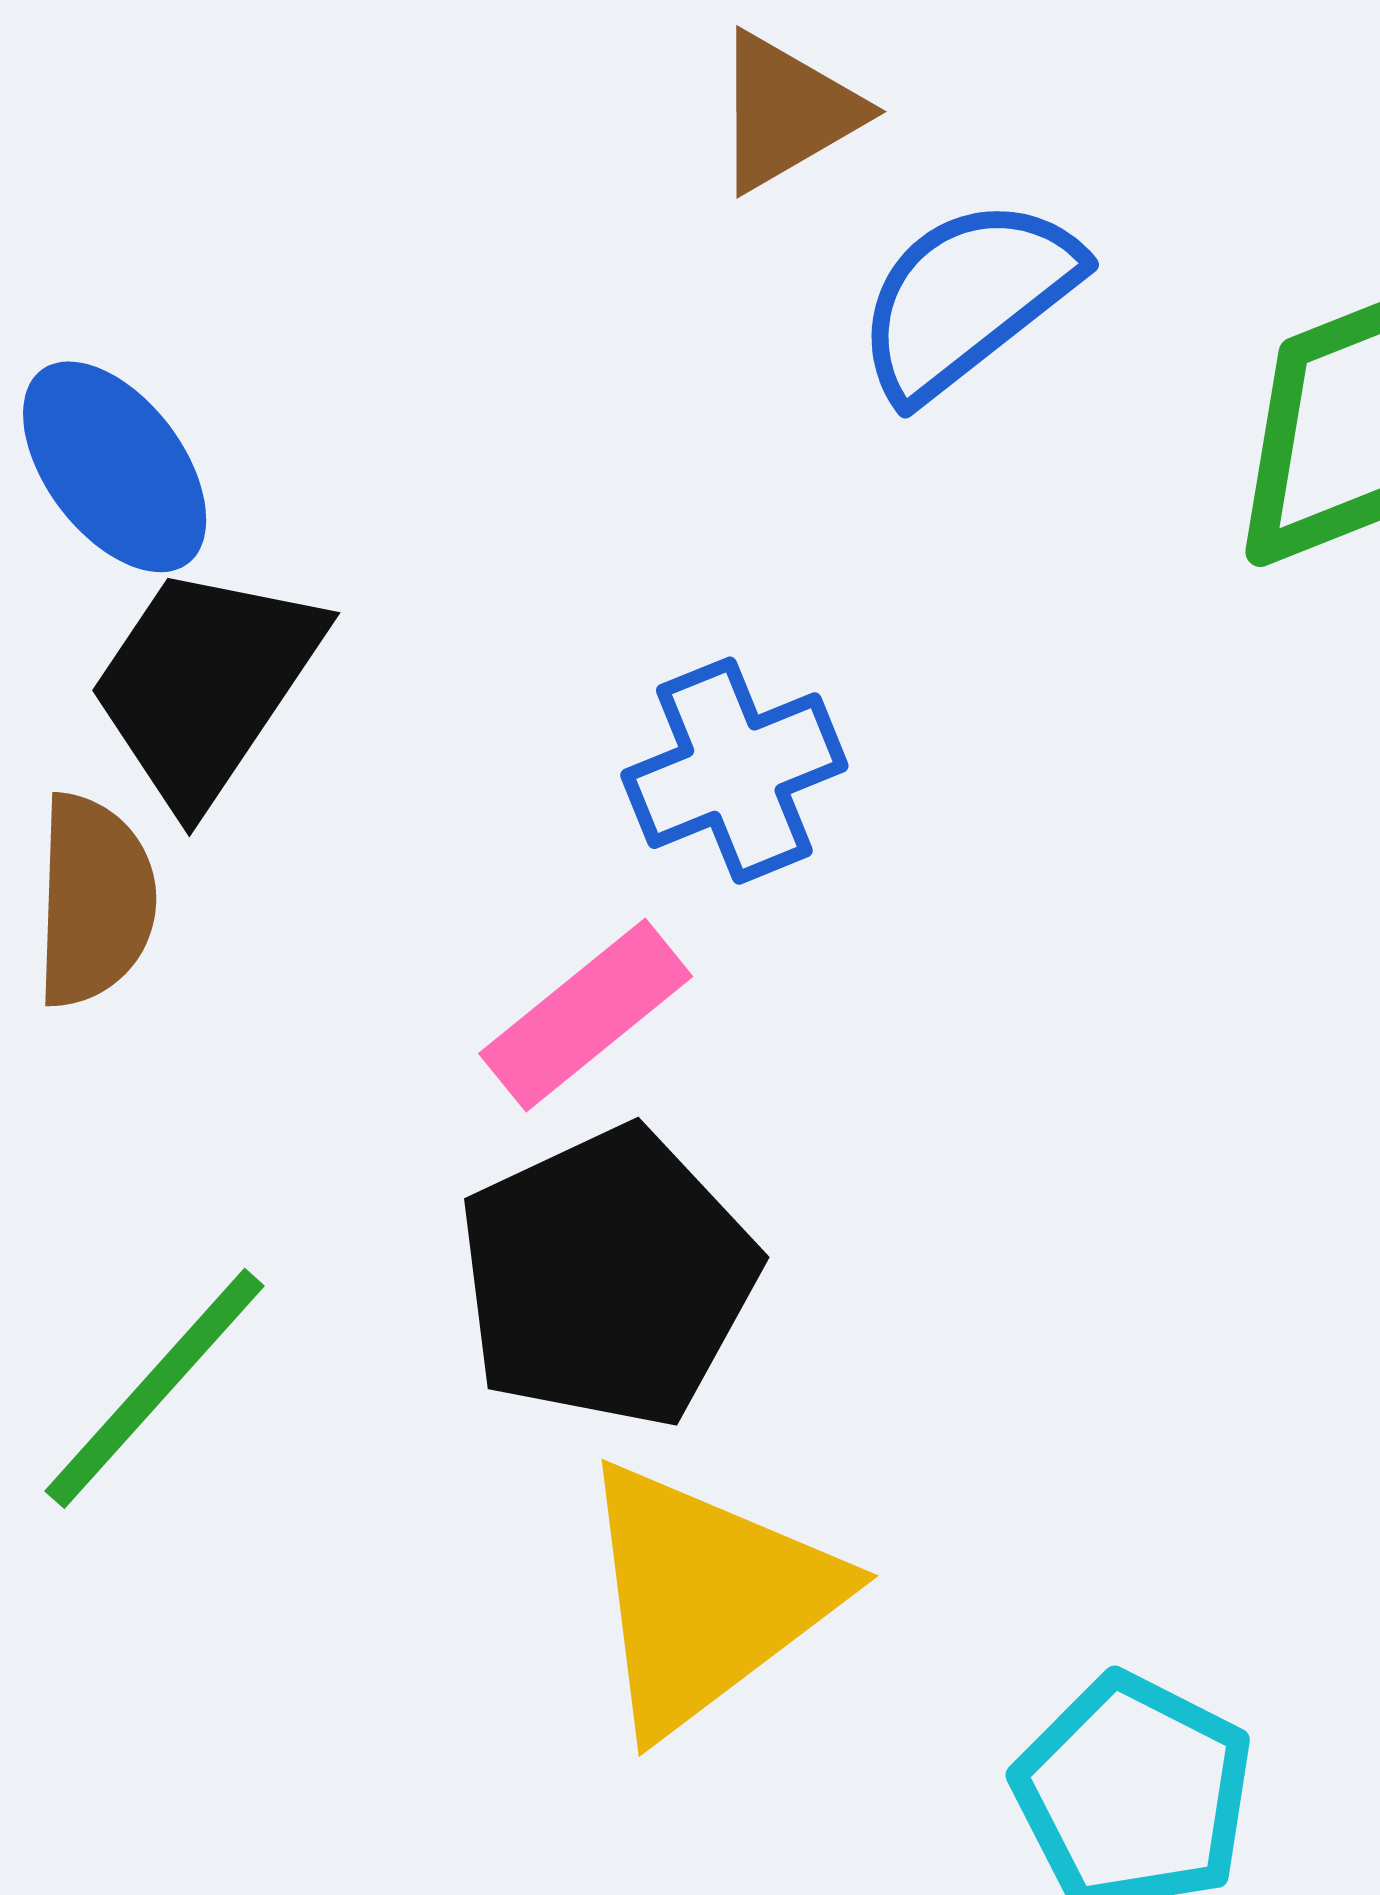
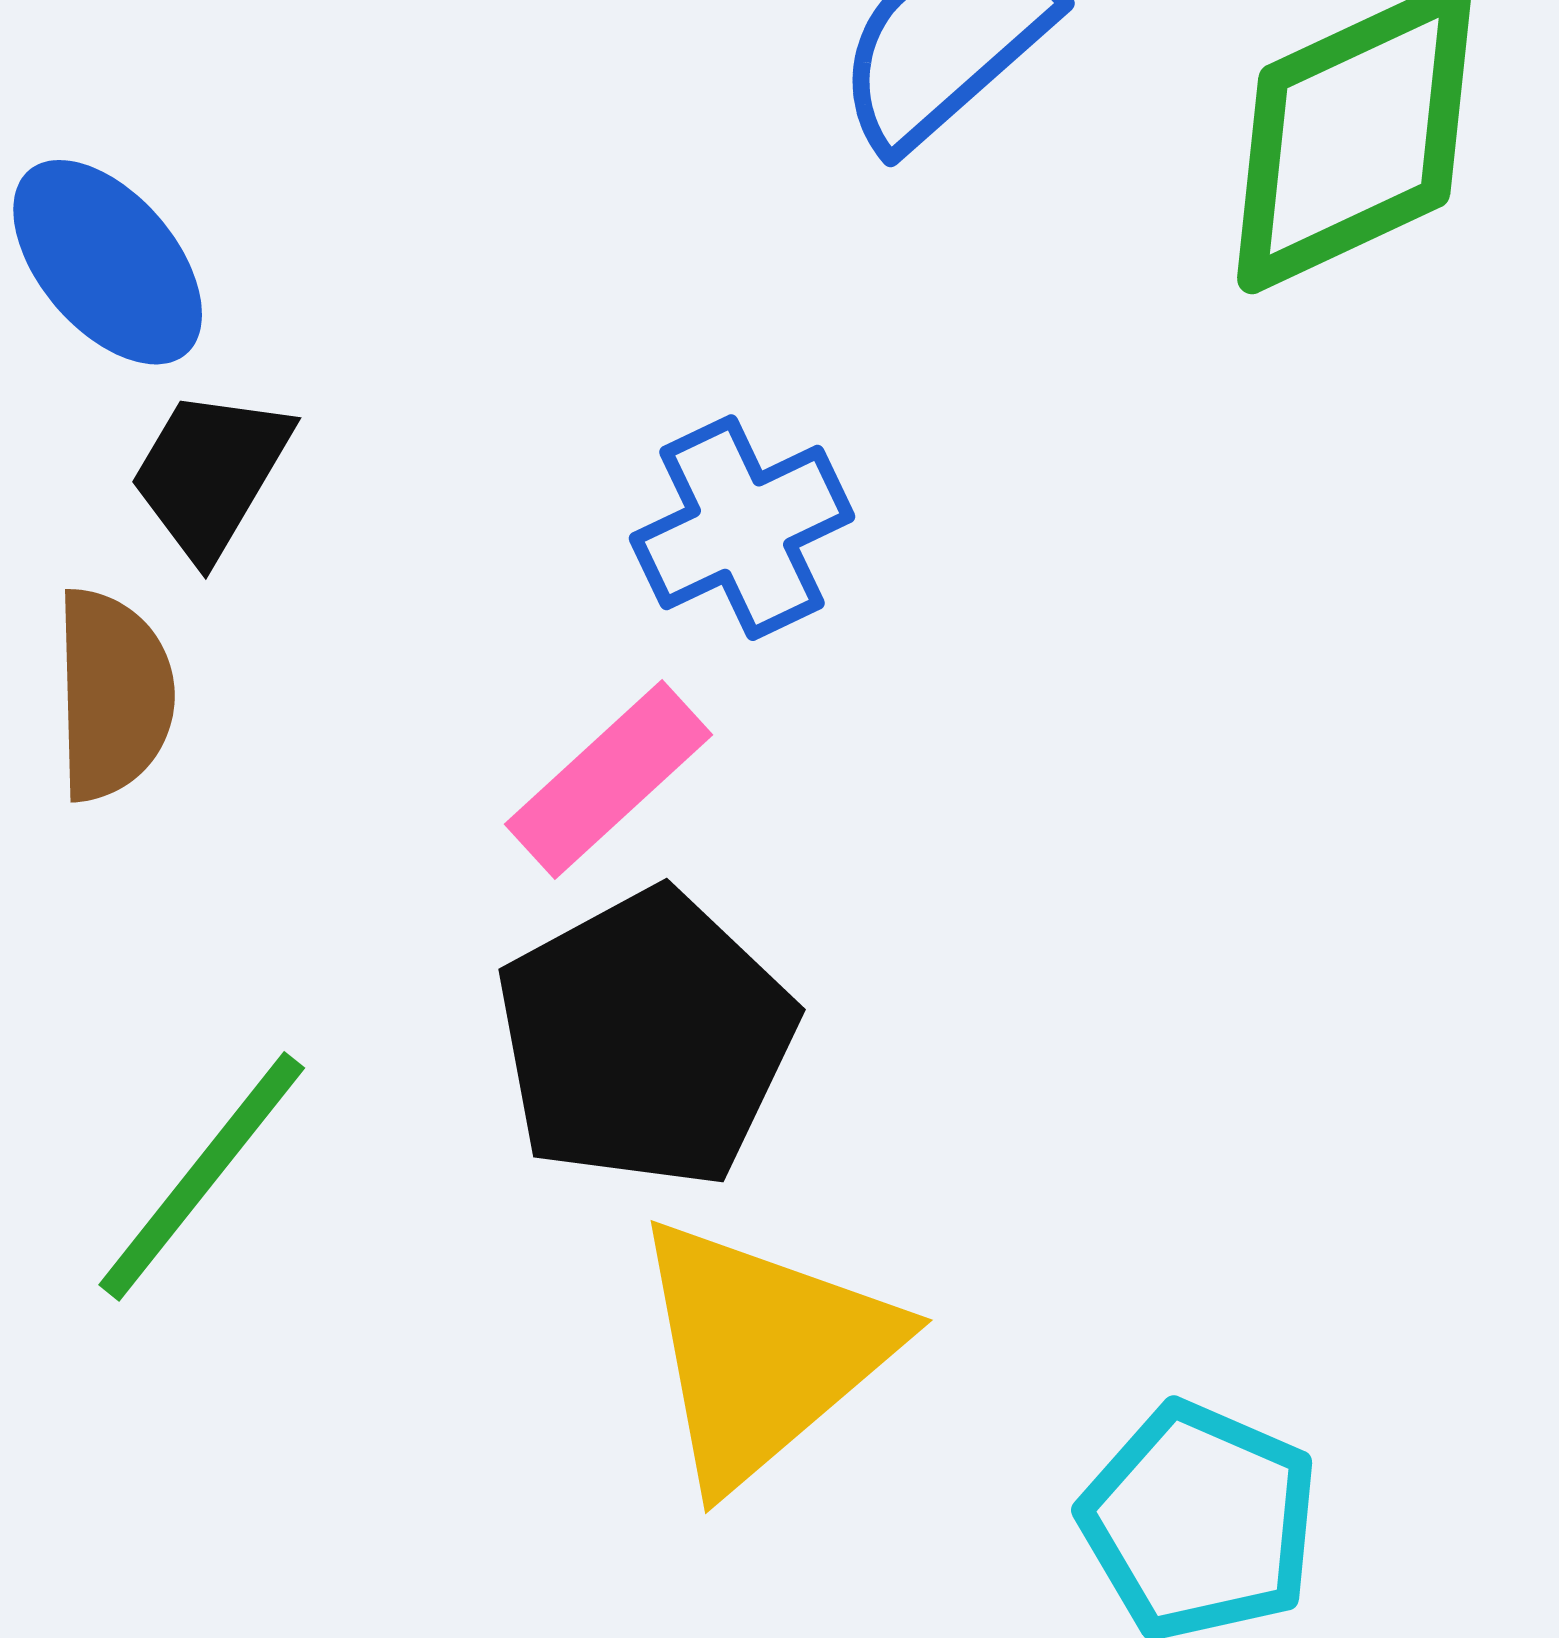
black trapezoid: (205, 685) -> (210, 473), size x0.7

